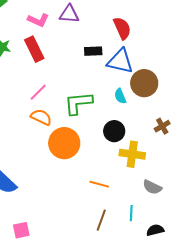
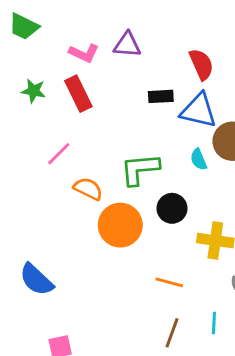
pink line: (38, 92) -> (59, 154), moved
black circle: (114, 131) -> (172, 208), moved

